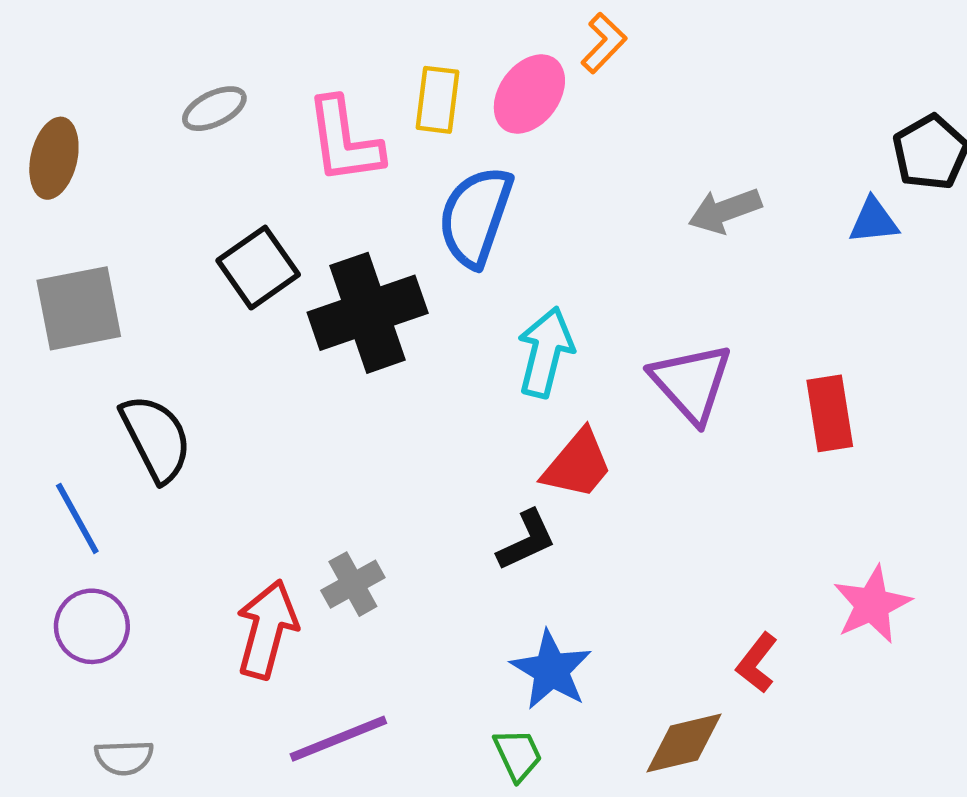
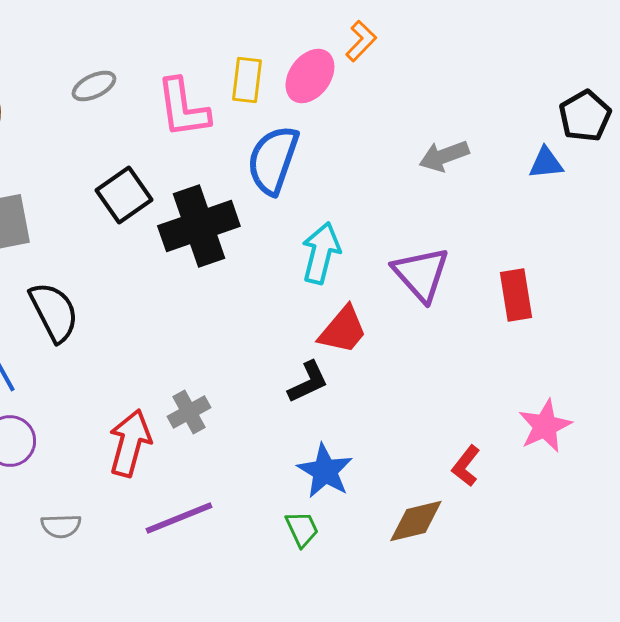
gray semicircle: (124, 758) -> (61, 526), moved

